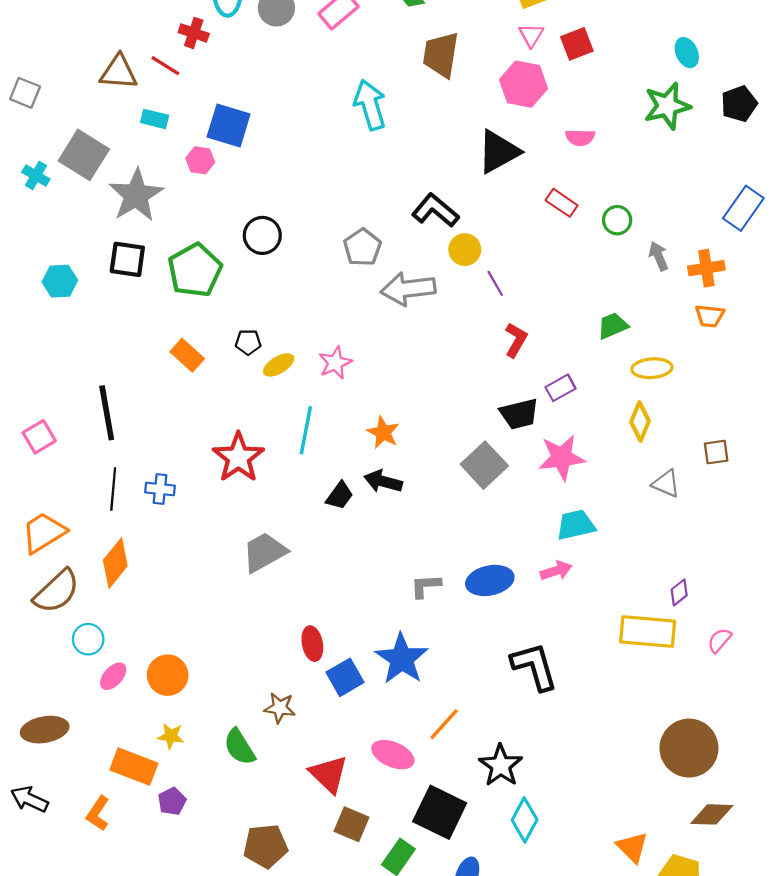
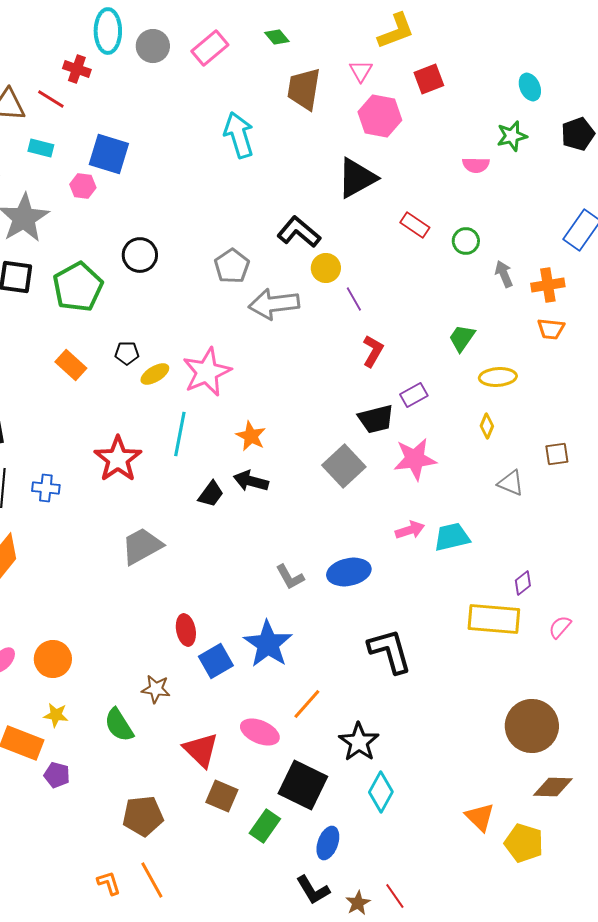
pink triangle: (531, 35) -> (361, 71), moved
green star: (667, 106) -> (512, 136), size x0.7
pink semicircle: (580, 137) -> (476, 165), moved
green trapezoid: (613, 326) -> (462, 338), turned -32
pink star: (335, 363) -> (207, 372), size x1.6
yellow diamond: (640, 422) -> (487, 426), size x0.7
cyan trapezoid: (576, 525) -> (452, 537), moved
pink arrow: (556, 571) -> (410, 530), moved
gray L-shape: (426, 586) -> (290, 577), turned -116
purple pentagon: (172, 801) -> (57, 775), turned -30

